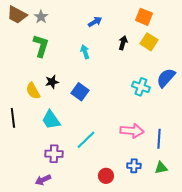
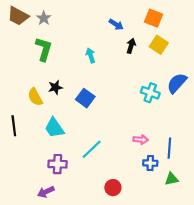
blue arrow: (95, 22) -> (116, 25), moved, turned 64
pink arrow: (132, 131) -> (141, 140), size x0.6
blue cross: (134, 166) -> (150, 163), moved

